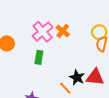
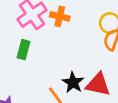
orange cross: (63, 31) -> (60, 16), turned -32

